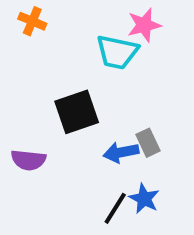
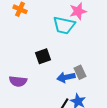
black square: (77, 112) -> (43, 56), size x0.7

